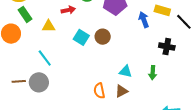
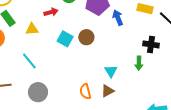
blue arrow: (144, 20) -> (118, 18), moved
cyan triangle: (126, 72) -> (111, 71), turned 48
green arrow: (153, 73) -> (139, 63), moved
gray circle: (39, 82) -> (38, 92), moved

